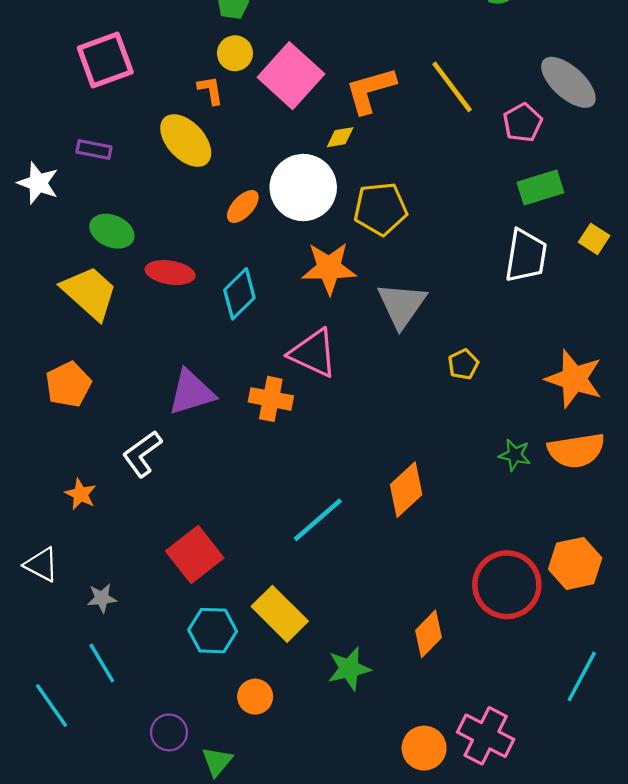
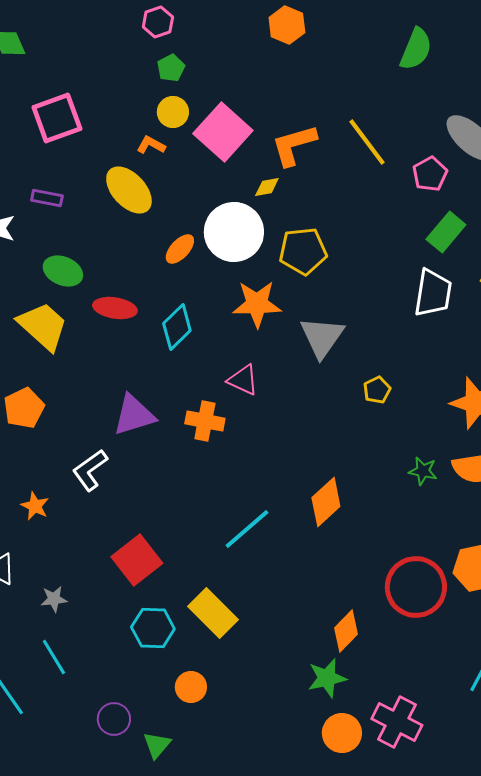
orange L-shape: (210, 90) -> (151, 145), turned -52
green rectangle: (540, 188) -> (446, 232), turned -33
pink triangle: (313, 353) -> (243, 380), size x0.7
green star: (349, 669) -> (327, 678), moved

